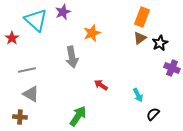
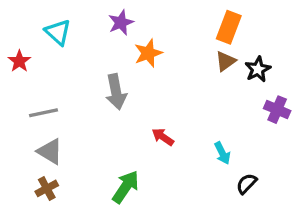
purple star: (63, 12) -> (121, 23), moved
cyan triangle: (36, 20) -> (58, 32), size x0.7
brown cross: (20, 117) -> (47, 188), moved, turned -32

